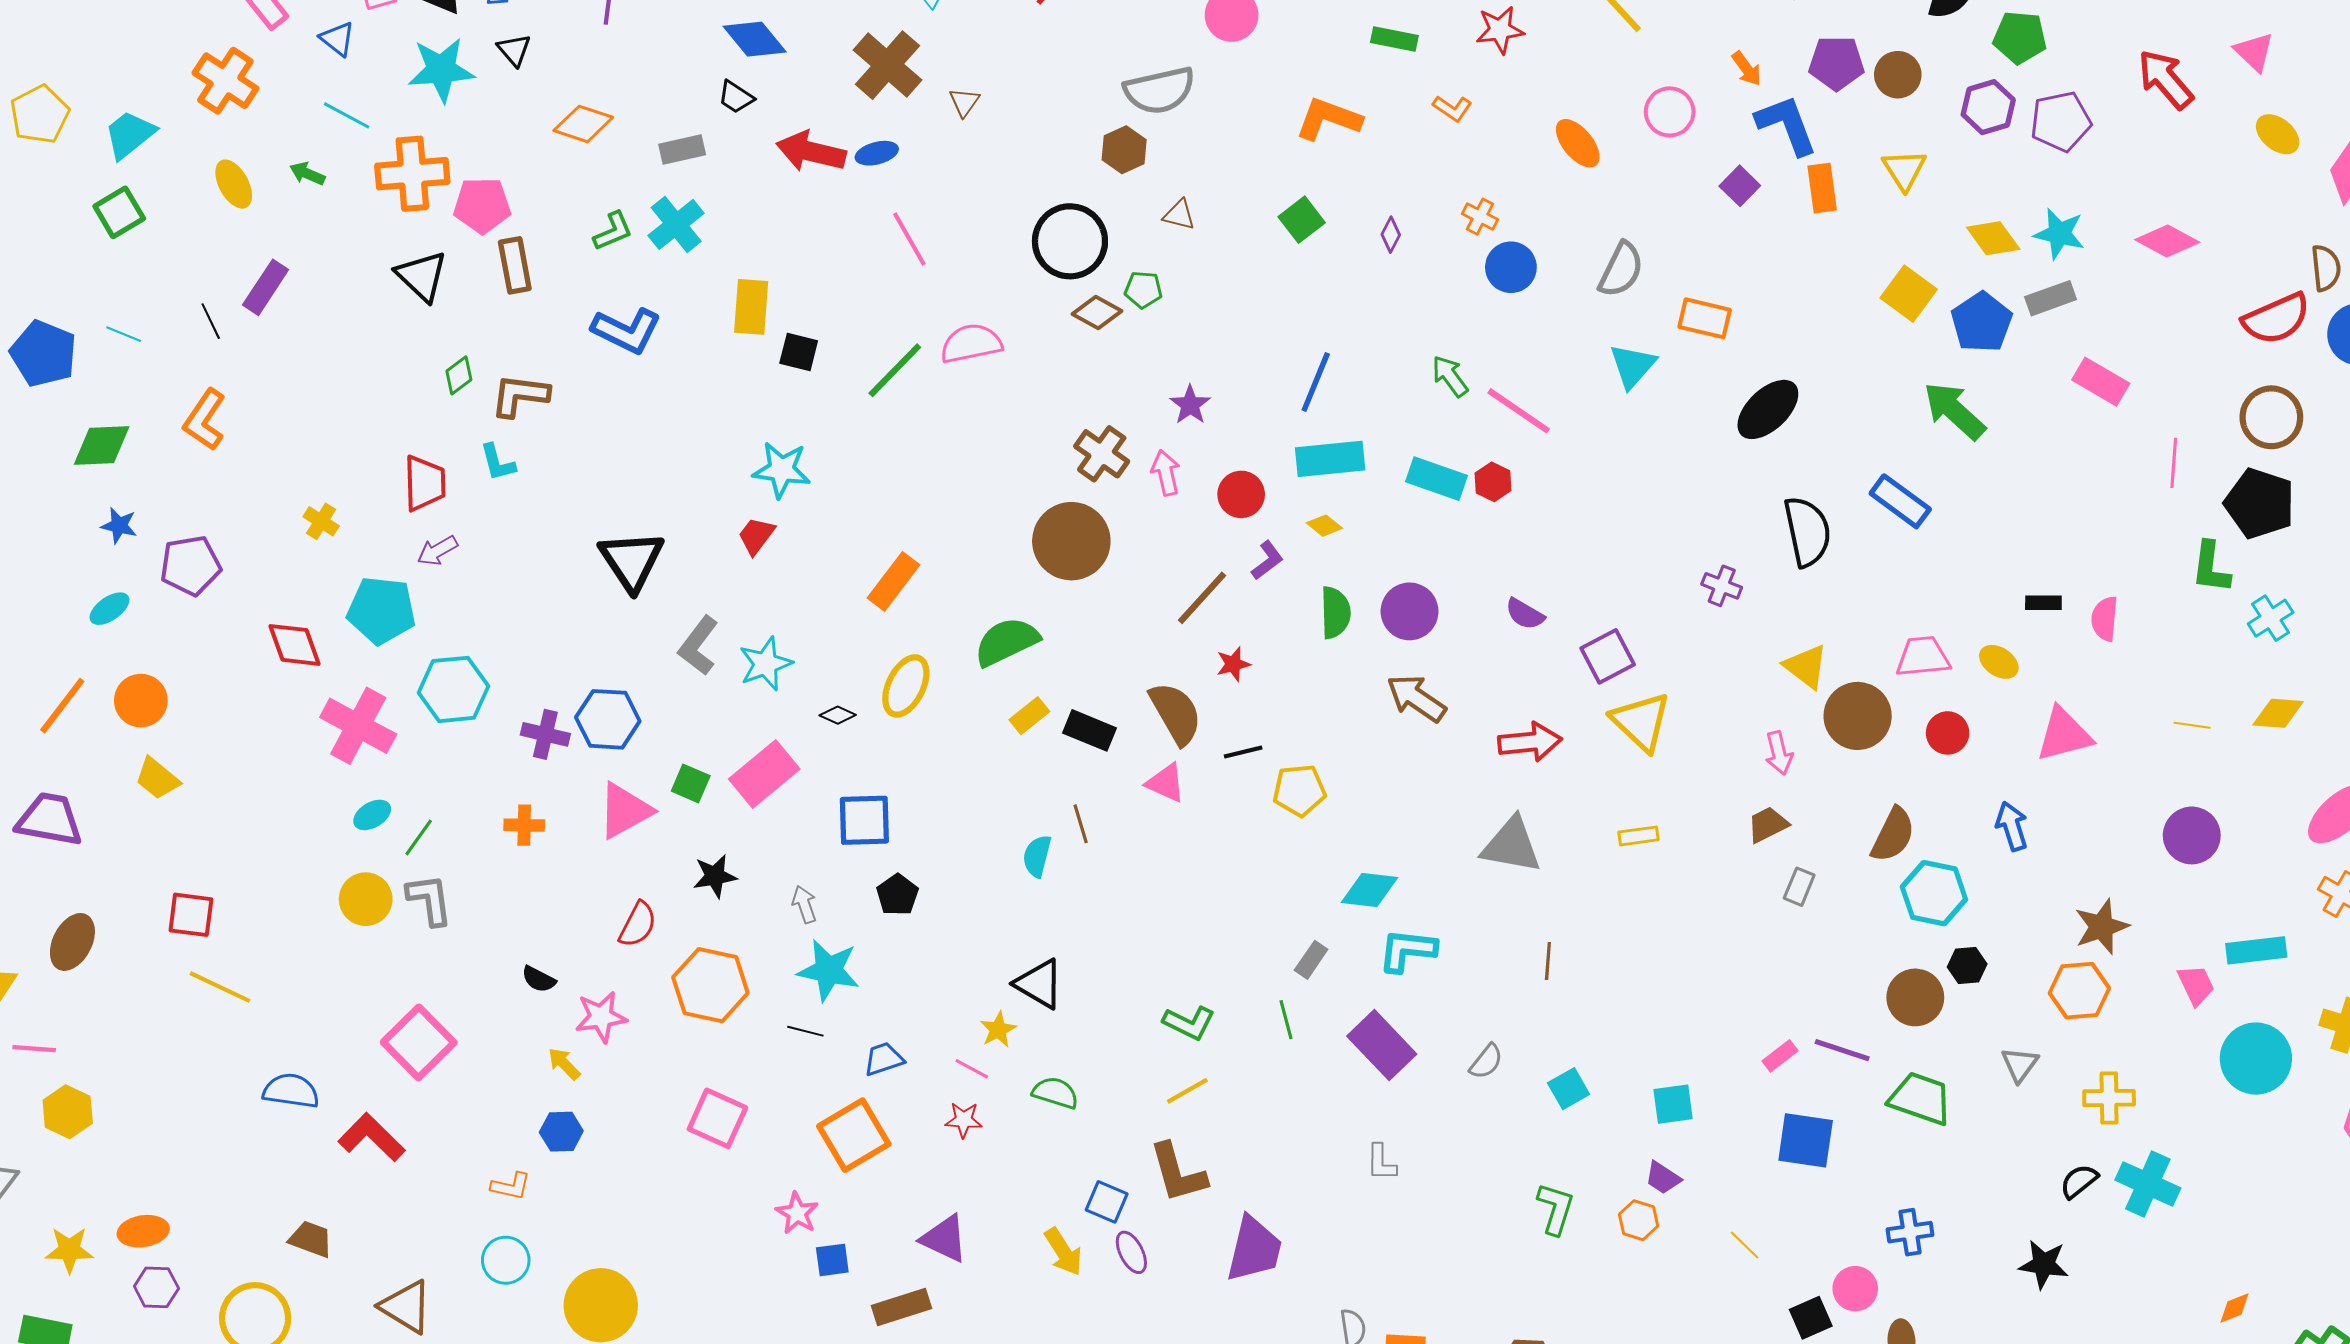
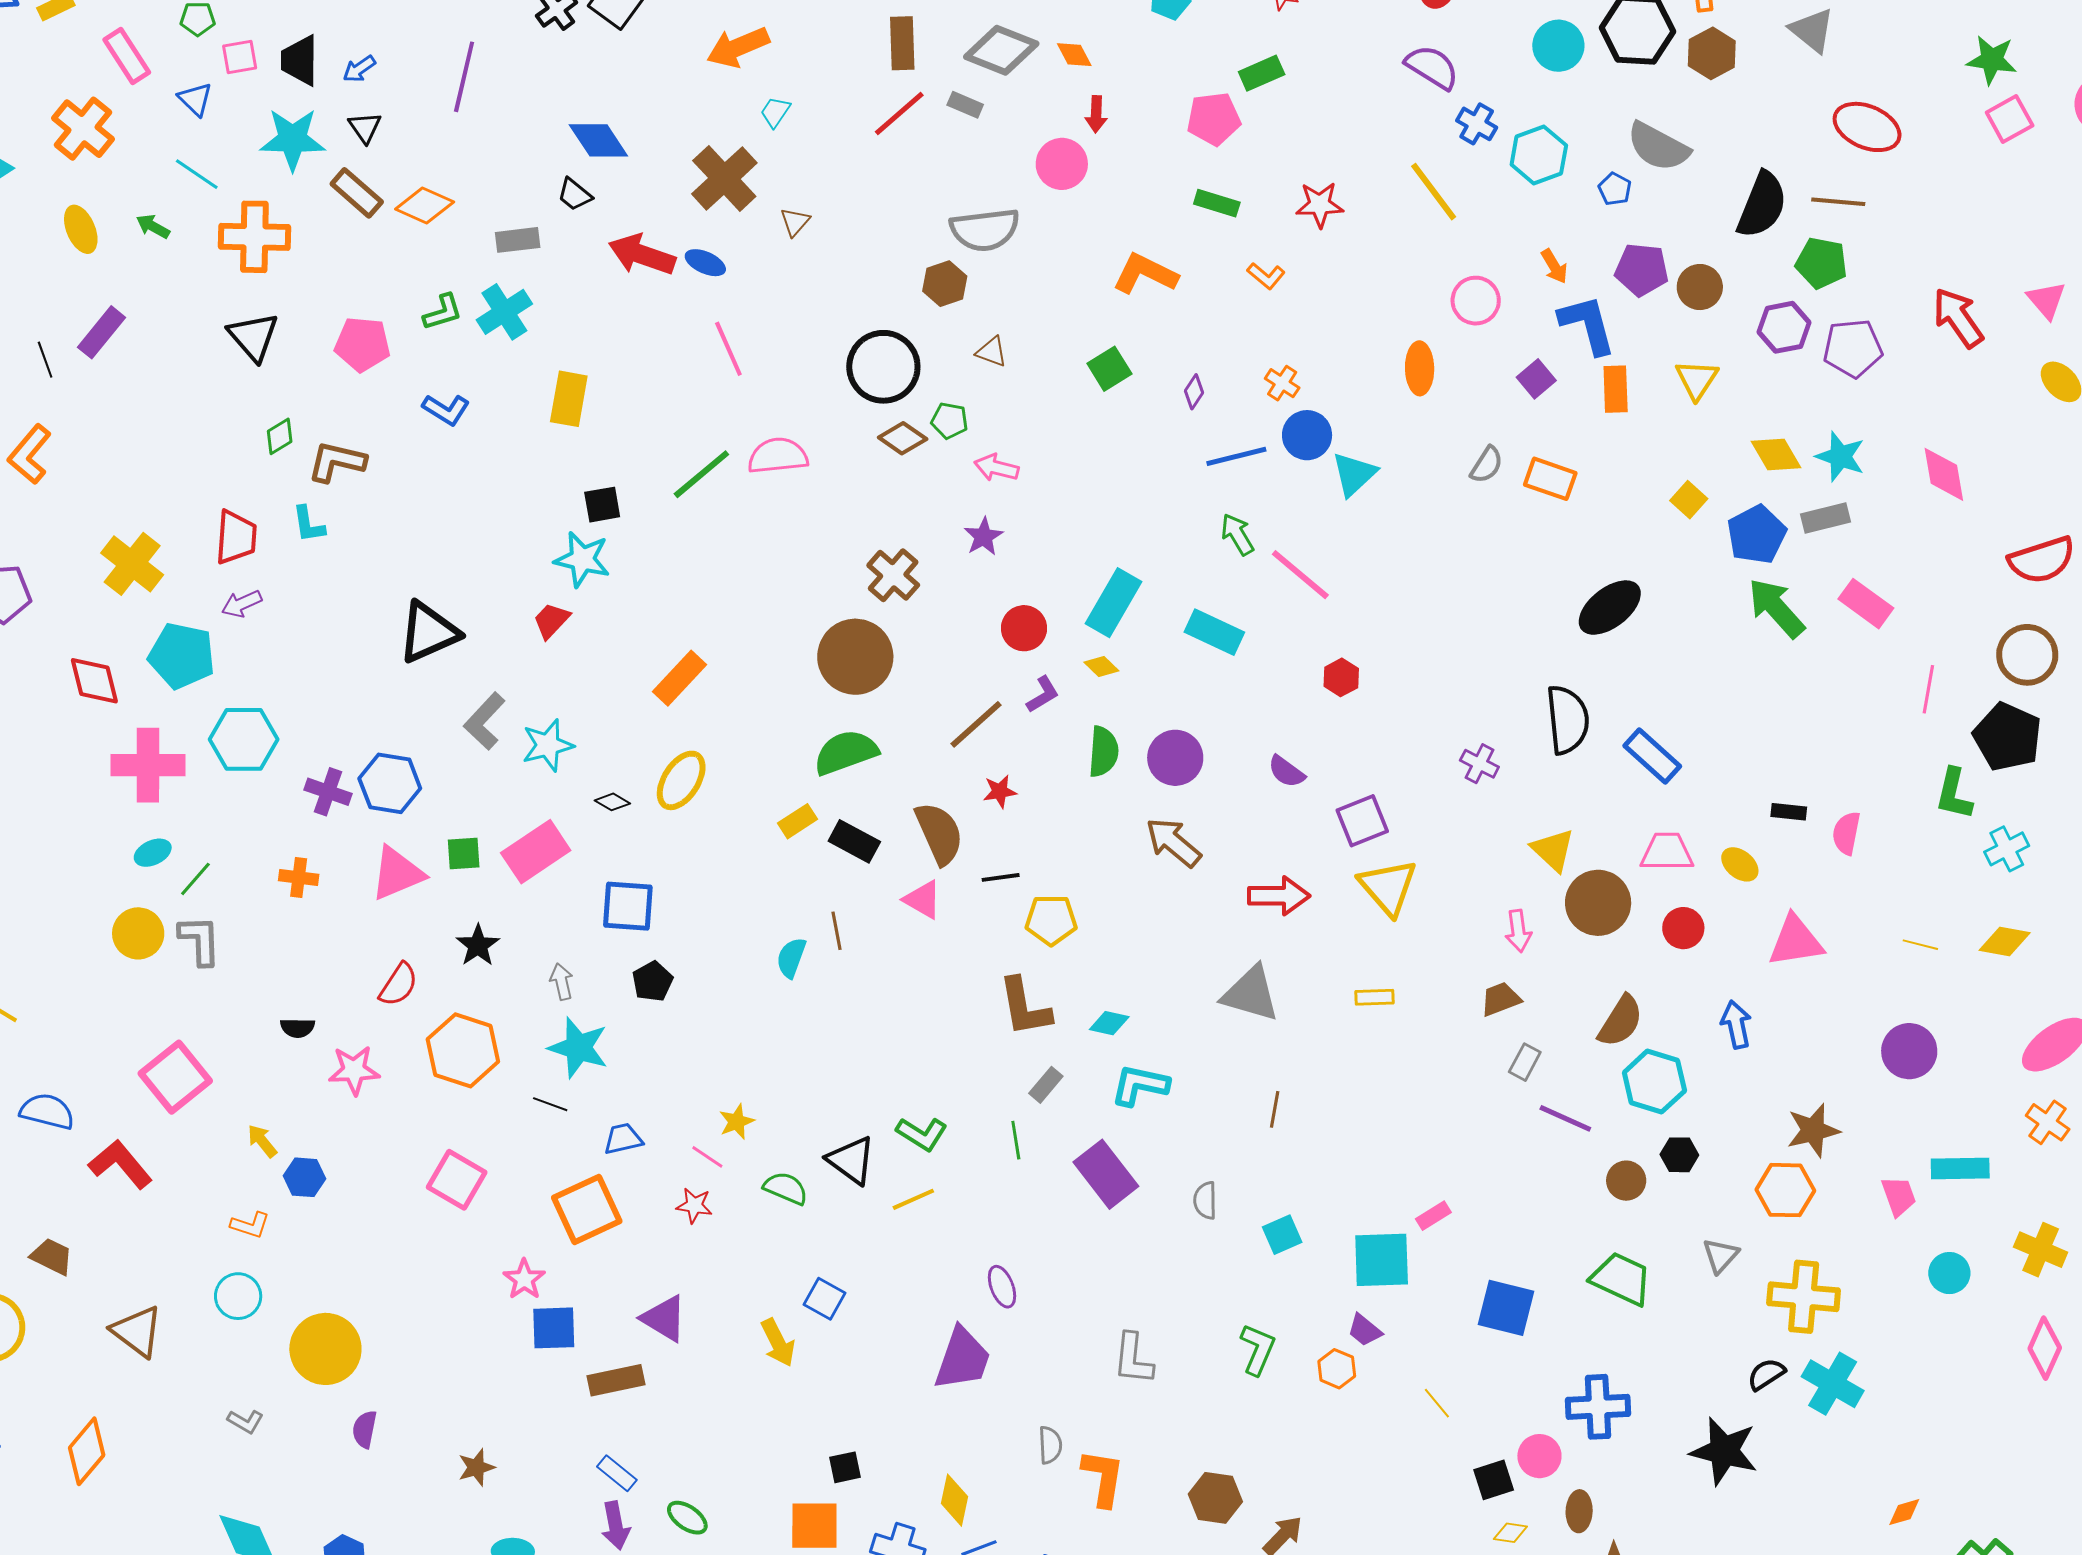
orange ellipse: (1578, 143) -> (1420, 368), moved, turned 33
blue ellipse: (877, 153) -> (705, 263), turned 33
pink pentagon: (482, 205) -> (362, 344), moved
pink diamond: (2167, 241) -> (1944, 474), turned 46
brown rectangle: (515, 265) -> (357, 193), moved, turned -44
gray semicircle: (1621, 270) -> (1487, 465), moved, size x0.7
yellow square: (1909, 294) -> (1689, 500), size x0.7
orange rectangle: (1705, 318) -> (1550, 479), moved
blue L-shape: (626, 331) -> (446, 410), size x0.7
black square: (799, 352) -> (602, 505), moved, turned -30
cyan triangle: (1633, 366) -> (1354, 474), moved
blue line: (1316, 382) -> (1236, 456), moved, turned 48
black ellipse: (1768, 409) -> (1610, 608), moved
green arrow: (1954, 411) -> (1776, 608), moved
cyan rectangle: (1330, 459) -> (1114, 603), turned -60
pink arrow: (1166, 473) -> (996, 468), moved, turned -69
red hexagon: (1493, 482) -> (1341, 677), moved
blue rectangle: (1900, 501) -> (1652, 756), moved
yellow cross: (321, 521) -> (132, 564), size x1.8
black triangle: (632, 561) -> (428, 632), turned 34
green semicircle: (1007, 642) -> (846, 752), moved
pink cross: (358, 726) -> (148, 765), turned -34
green square: (691, 783) -> (464, 853), turned -33
black star: (715, 876) -> (478, 945), turned -30
cyan diamond: (1369, 890) -> (1109, 1023), size x0.7
black semicircle: (539, 979) -> (297, 1028), turned -32
black triangle: (1039, 984) -> (851, 1160), moved
brown circle: (1915, 997) -> (1626, 1181), size x0.7
purple line: (1842, 1050) -> (1565, 1118), moved
pink rectangle: (1780, 1056) -> (1433, 1216), moved
cyan circle: (2256, 1059) -> (1949, 1273), size x0.6
gray semicircle: (1486, 1062) -> (1205, 1200), turned 135
yellow arrow: (564, 1064) -> (262, 1141), moved
yellow cross: (2109, 1098) -> (1804, 1297), size x1.4
cyan square: (1673, 1104) -> (1382, 1260), size x1.5
gray L-shape: (1381, 1162) -> (1133, 1359), moved, size x1.4
brown L-shape: (1178, 1173) -> (1025, 1007), moved
blue cross: (1910, 1232) -> (1598, 1407), size x1.4
purple ellipse: (1131, 1252) -> (1002, 1287), moved
blue square: (832, 1260) -> (554, 1328), size x1.4
black star: (2044, 1264) -> (1724, 1451), size x1.4

